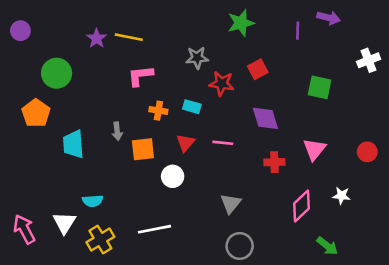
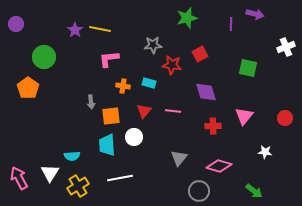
cyan trapezoid: (73, 144) -> (107, 145), moved
pink diamond: (302, 206) -> (219, 166), moved, turned 60
gray circle: (240, 246) -> (199, 191), moved

